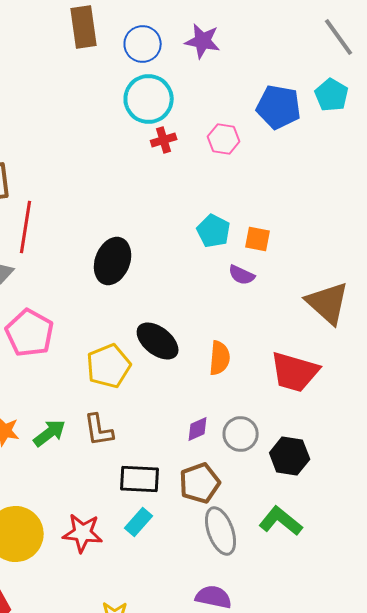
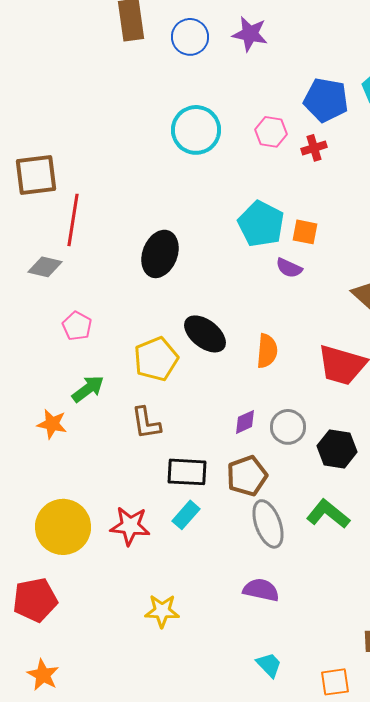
cyan circle: (149, 99) -> (196, 130), moved
red cross: (164, 140) -> (314, 148), moved
cyan pentagon: (214, 231) -> (261, 224), size x1.4
pink pentagon: (30, 333) -> (77, 326), size x0.6
green arrow: (50, 433) -> (88, 389), moved

